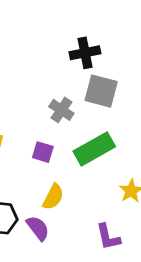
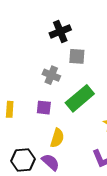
gray square: (101, 91) -> (77, 56), size x0.7

